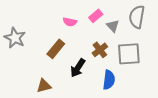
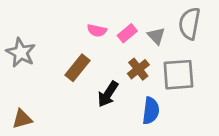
pink rectangle: (96, 16) -> (127, 33), moved
brown triangle: (44, 86) -> (22, 119), moved

